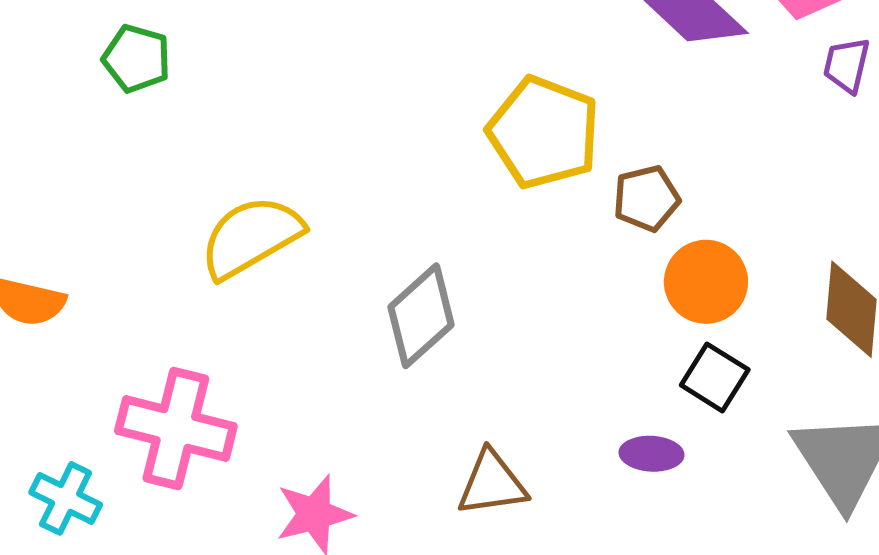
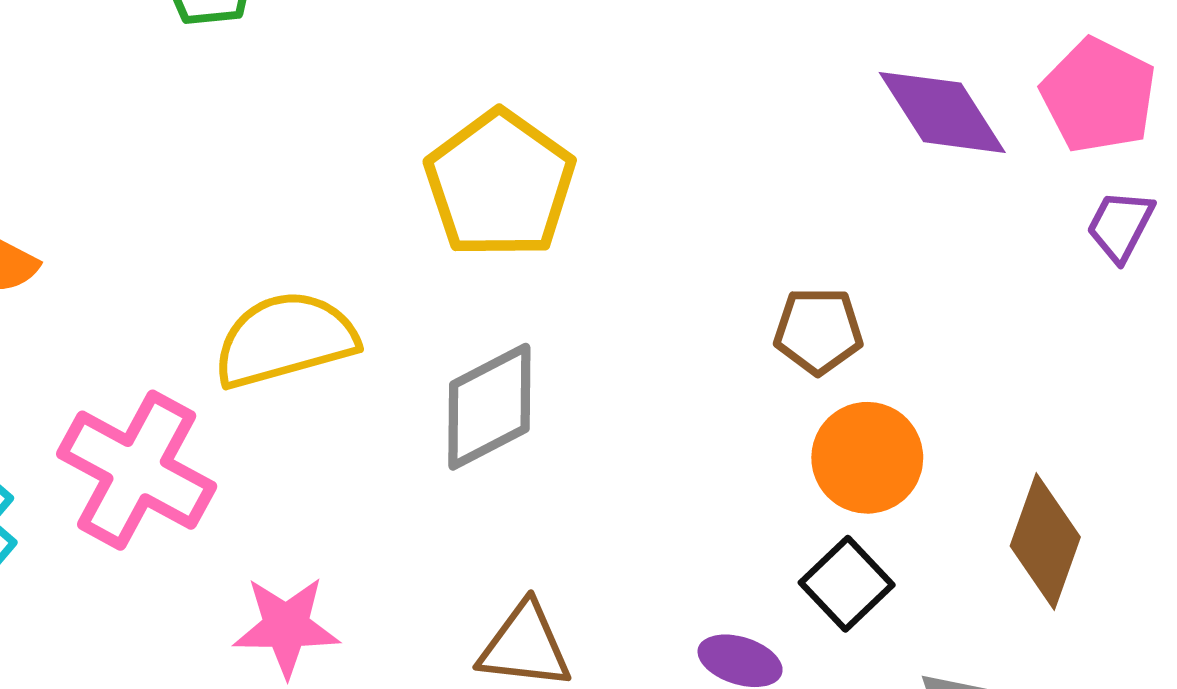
yellow pentagon: (544, 132) -> (500, 184), moved
yellow semicircle: (251, 237) -> (285, 340), moved

